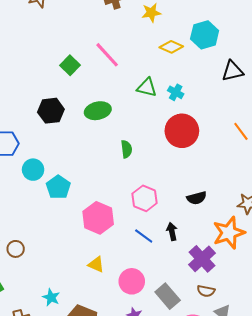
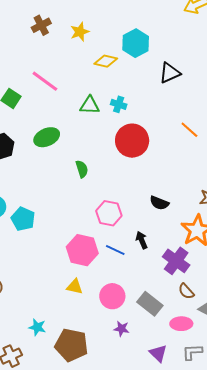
black semicircle: (197, 198) -> (159, 203), turned 48
pink hexagon: (98, 218) -> (82, 250), moved
brown semicircle: (206, 291) -> (186, 291), turned 48

